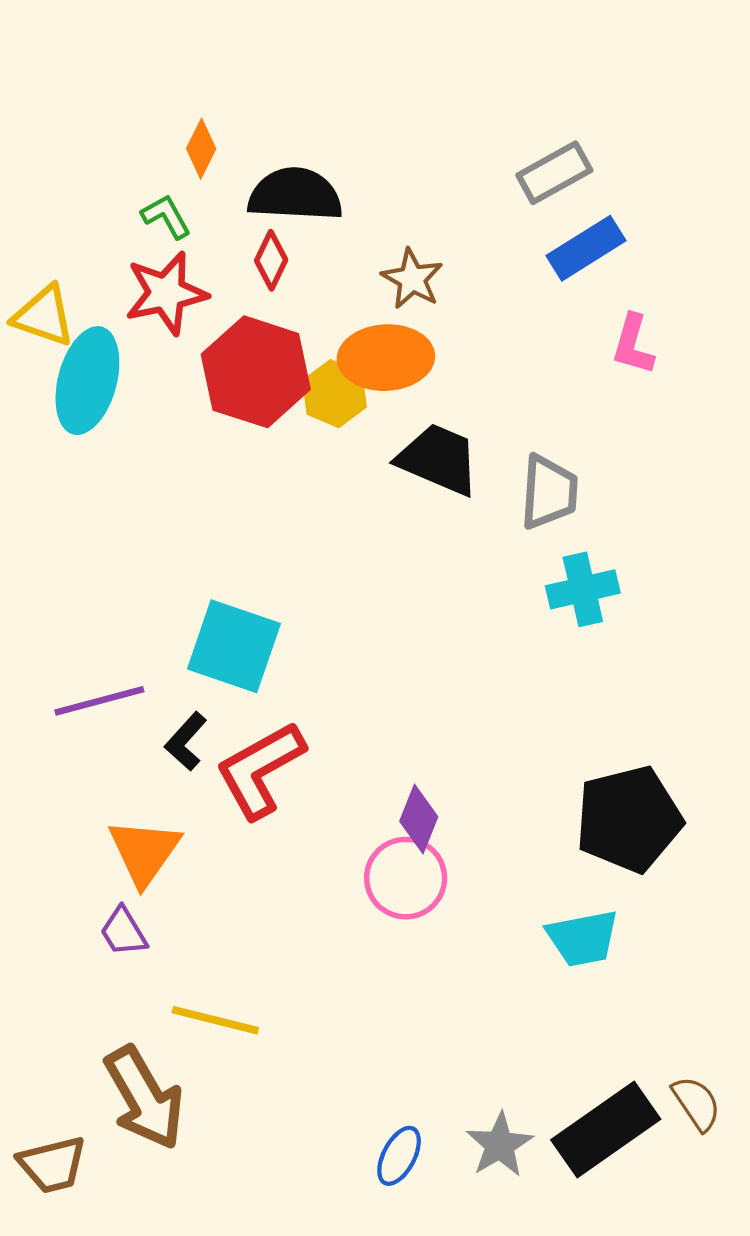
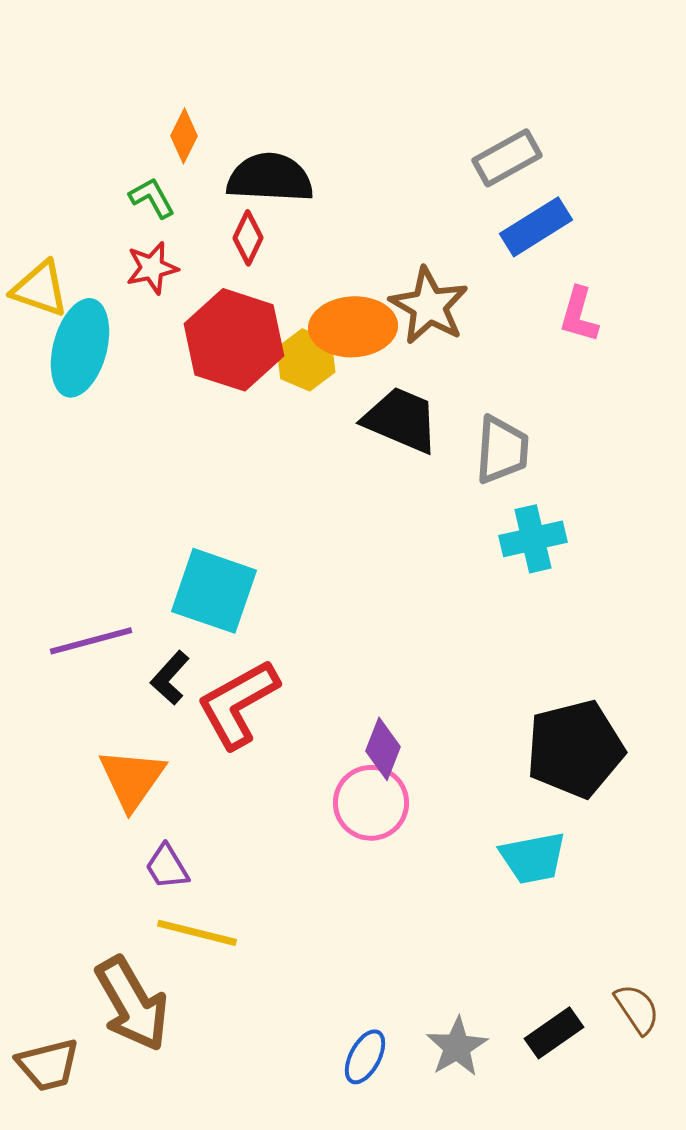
brown star: (412, 279) -> (429, 306), moved, size x1.4
red star: (166, 293) -> (152, 268), size x0.7
purple trapezoid: (123, 932) -> (167, 867), moved
black rectangle: (606, 1130) -> (554, 1033), size x0.6

